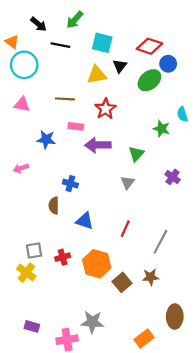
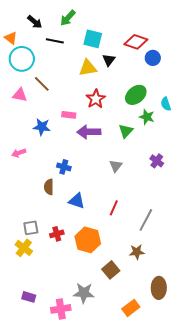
green ellipse: (149, 80) -> (136, 95), moved
brown line: (65, 99) -> (42, 84), moved, turned 42
green triangle: (136, 154) -> (126, 131), moved
brown square: (122, 282) -> (111, 270), moved

